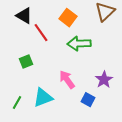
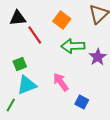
black triangle: (24, 16) -> (18, 18), turned -36
purple star: (104, 80) -> (98, 57), moved
cyan triangle: (43, 98) -> (27, 85), moved

